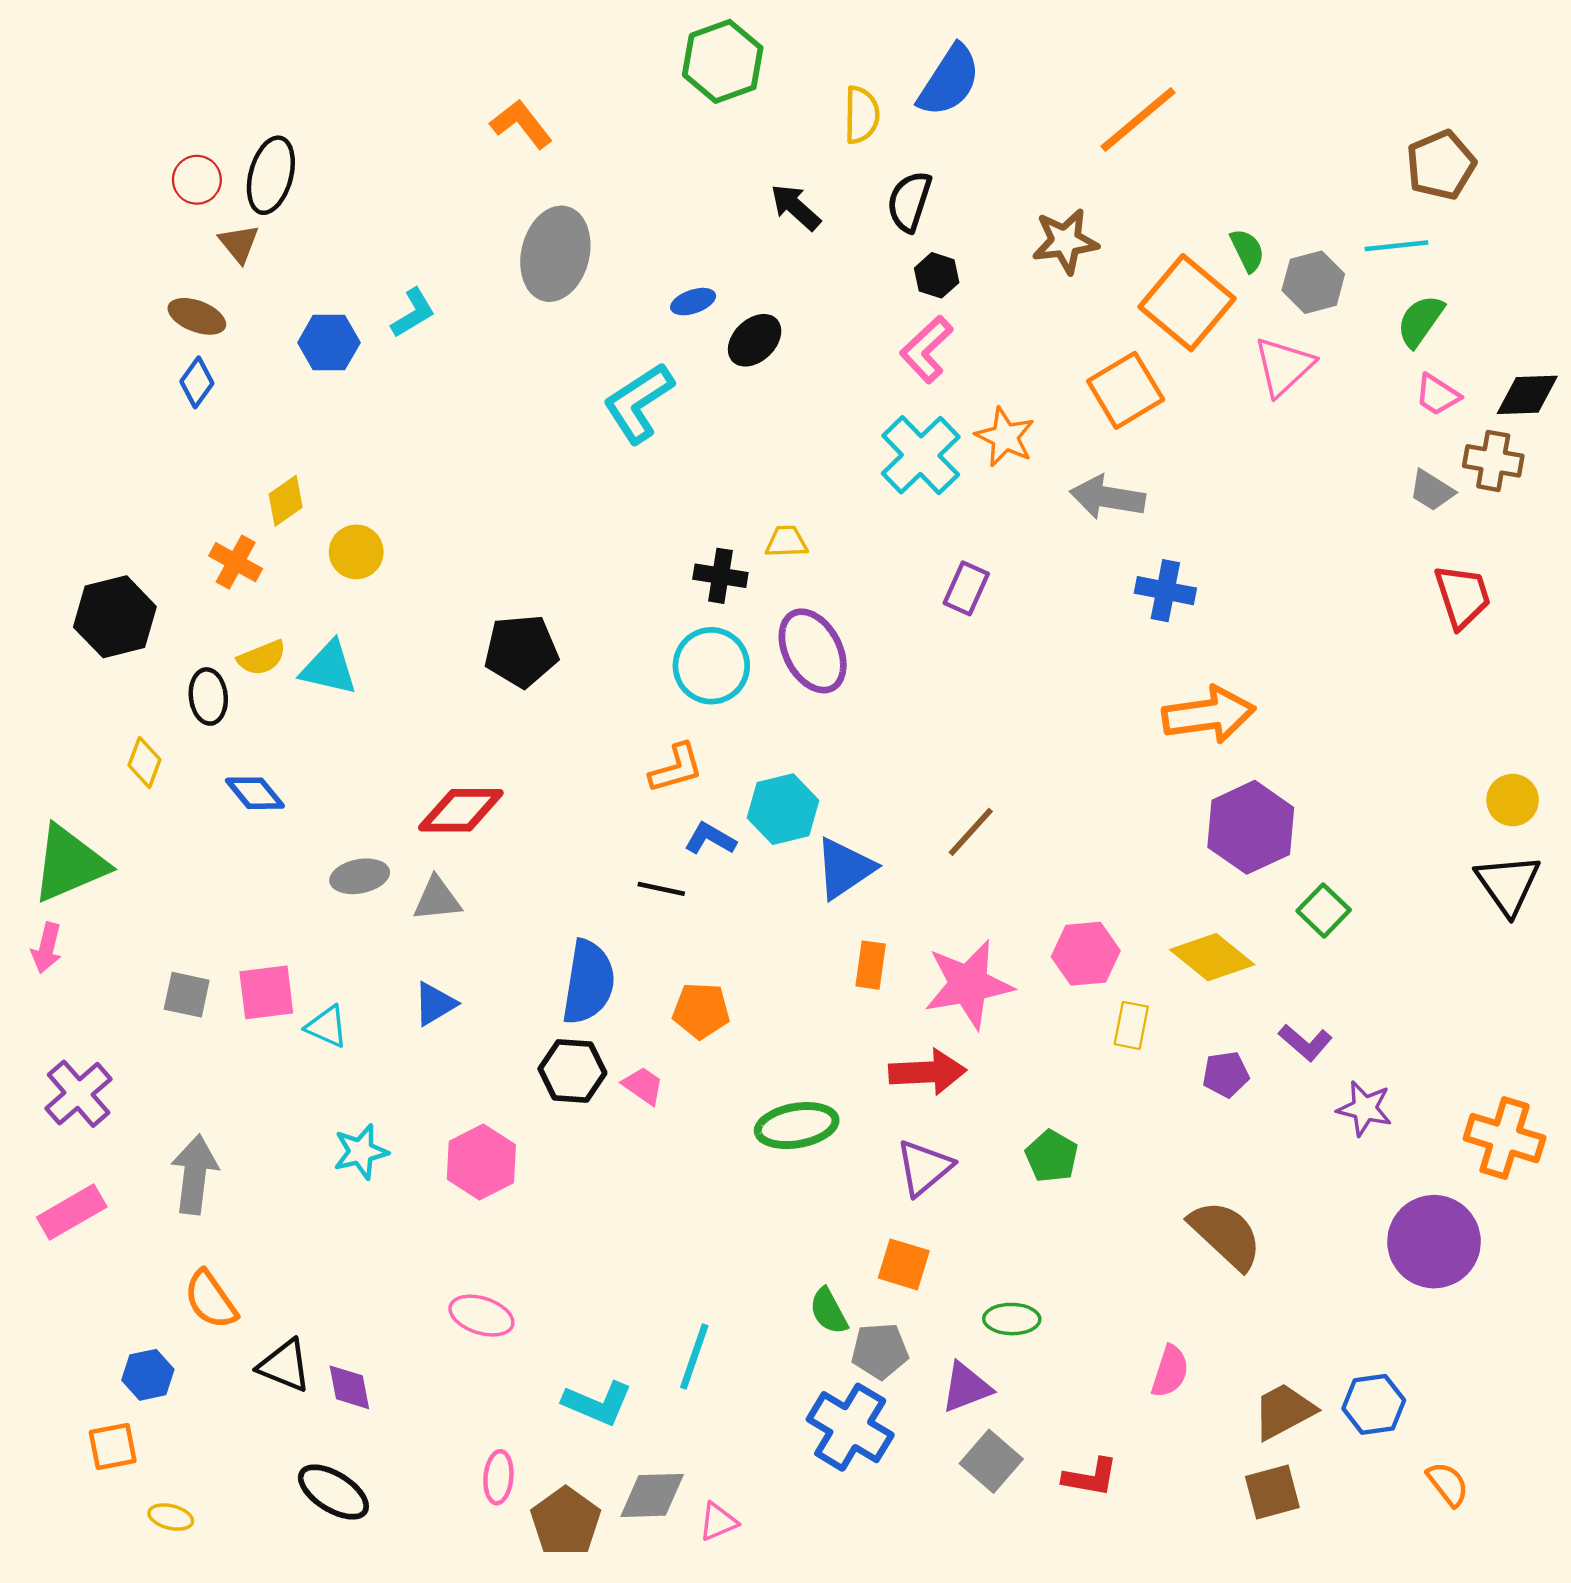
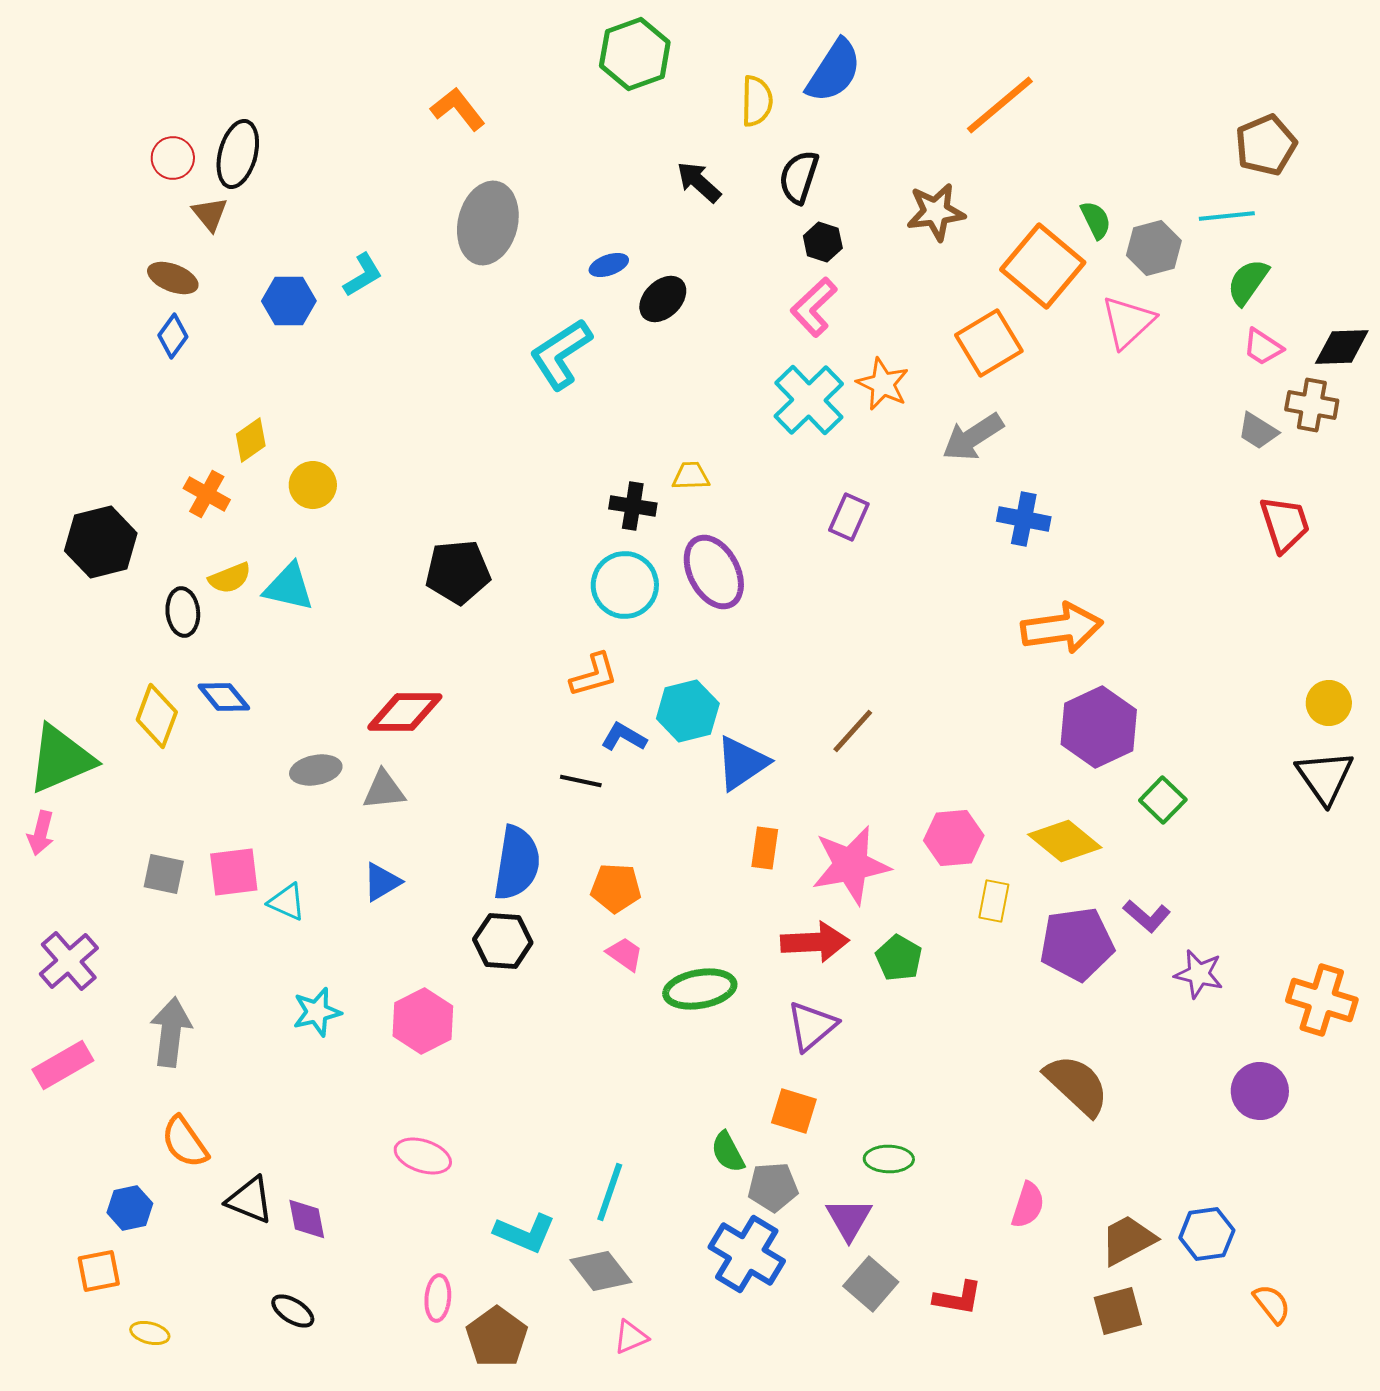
gray arrow: (1107, 497) -> (973, 437), turned -42
yellow diamond: (145, 762) -> (157, 716), moved, size x1.4
purple pentagon: (1226, 1074) -> (1077, 944), size x1.8
pink trapezoid: (643, 1086) -> (625, 954), moved
green pentagon: (1052, 1156) -> (899, 958), moved
purple circle: (1434, 1242) -> (1260, 1091), size x0.7
purple triangle: (966, 1387) -> (849, 1219), turned -39
black ellipse: (333, 1492) -> (293, 1311), size x0.7
gray diamond: (652, 1495) -> (601, 1271), moved, turned 54

